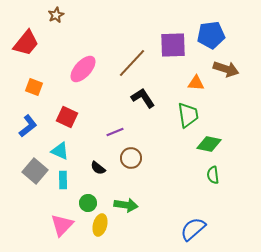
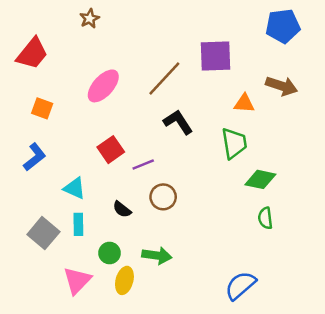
brown star: (56, 15) -> (90, 19), moved
blue pentagon: (211, 35) -> (283, 26), moved
red square: (67, 117) -> (111, 150), moved, turned 30
gray square: (35, 171) -> (43, 233), moved

